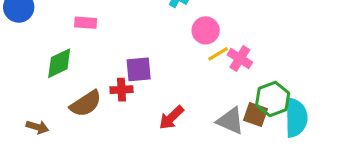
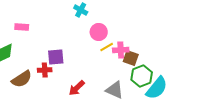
pink cross: (240, 58) -> (121, 50), turned -35
brown square: (255, 115) -> (131, 58), moved
cyan semicircle: (296, 118) -> (157, 88), turned 40

